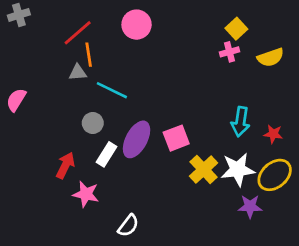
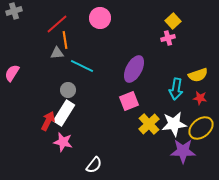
yellow semicircle: (271, 57) -> (198, 75), moved
purple ellipse: (137, 139) -> (134, 69), moved
white rectangle: (106, 154) -> (64, 113), moved, size x1.4
purple star: (250, 206) -> (183, 151), size x1.4

